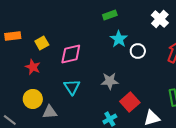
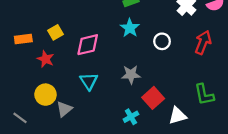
orange rectangle: (13, 36) -> (23, 39), moved
cyan star: (119, 39) -> (130, 28), moved
gray triangle: (50, 112) -> (64, 109), turned -35

